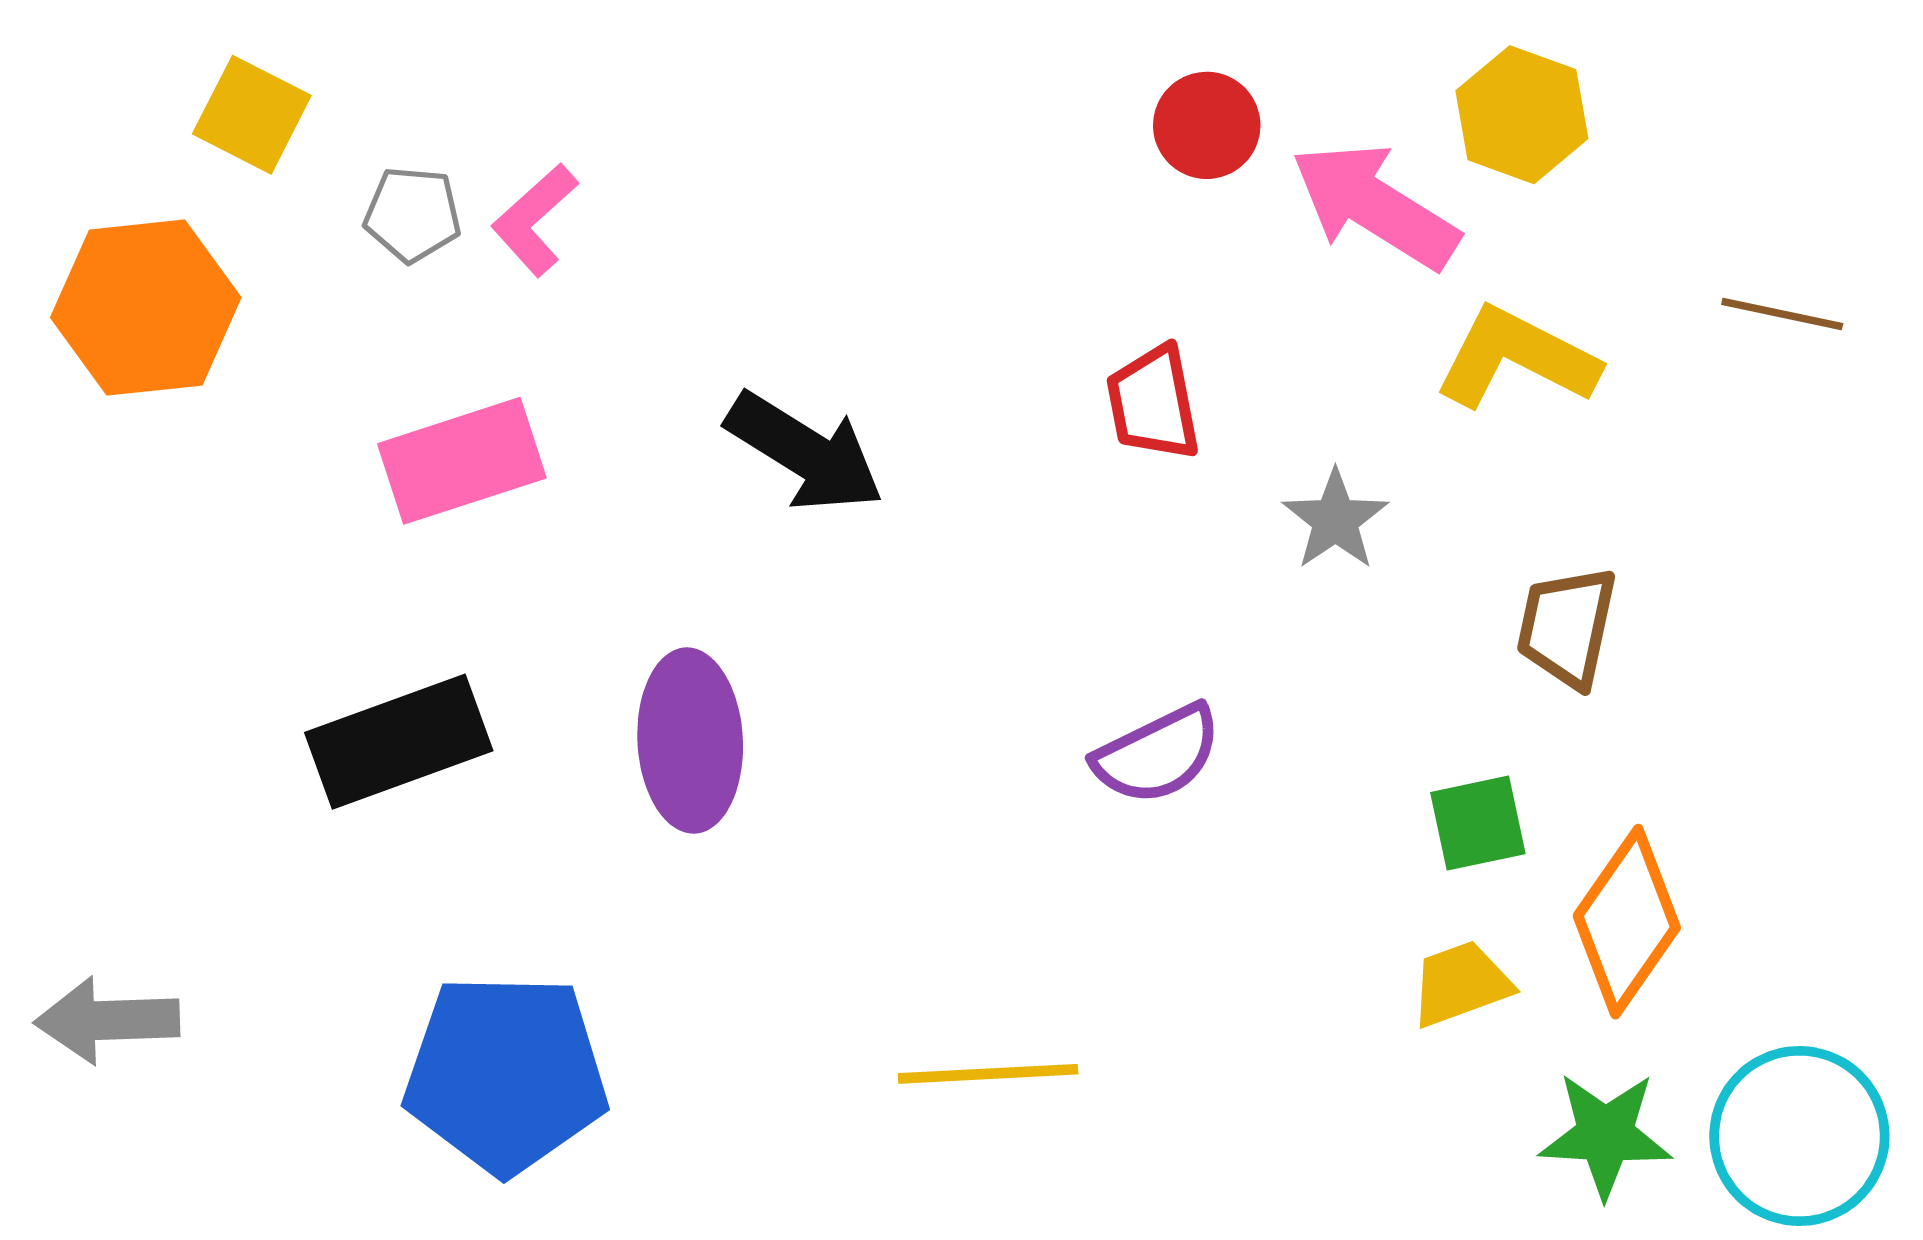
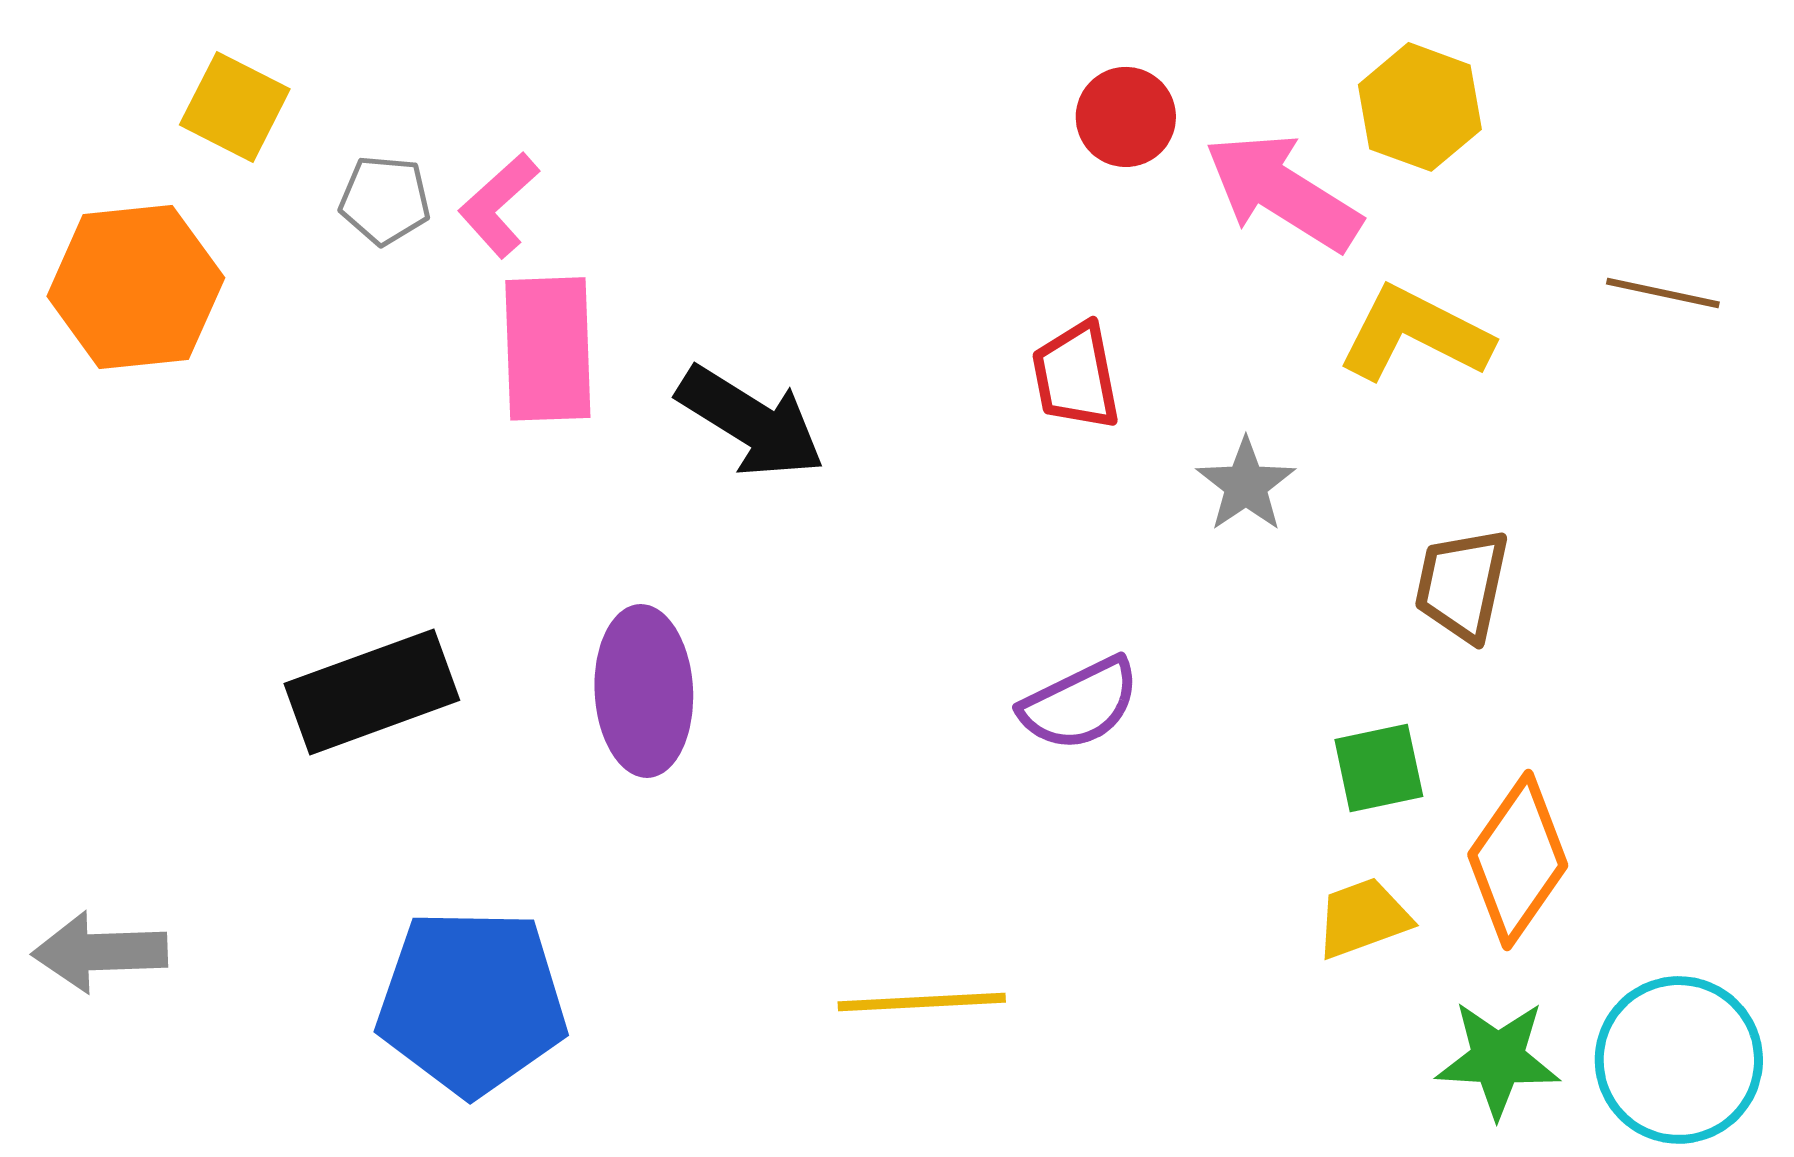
pink rectangle: (462, 461) -> (548, 349), moved, turned -74

